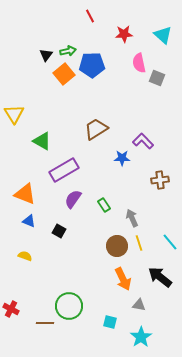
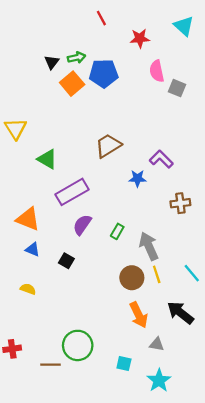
cyan triangle: (163, 35) -> (184, 26), moved
green rectangle: (104, 205) -> (117, 231), turned 64
gray arrow: (132, 218) -> (149, 246), size x1.4
red cross: (11, 309) -> (12, 349), turned -35

